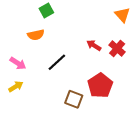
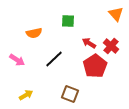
green square: (46, 11) -> (68, 21), moved, turned 32
red pentagon: (100, 85) -> (95, 66), moved
yellow arrow: (16, 87) -> (26, 95), moved

